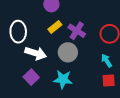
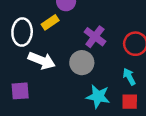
yellow rectangle: (55, 27) -> (50, 22), moved
purple square: (31, 77) -> (20, 91), moved, turned 35
cyan star: (63, 79) -> (98, 96), moved

